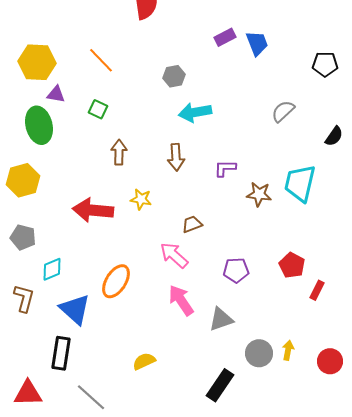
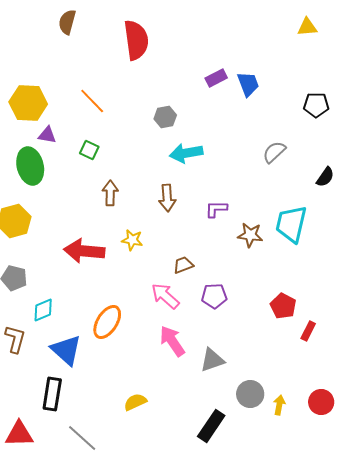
purple pentagon: (236, 270) -> (214, 296), moved
yellow arrow: (288, 350) -> (279, 405), moved

